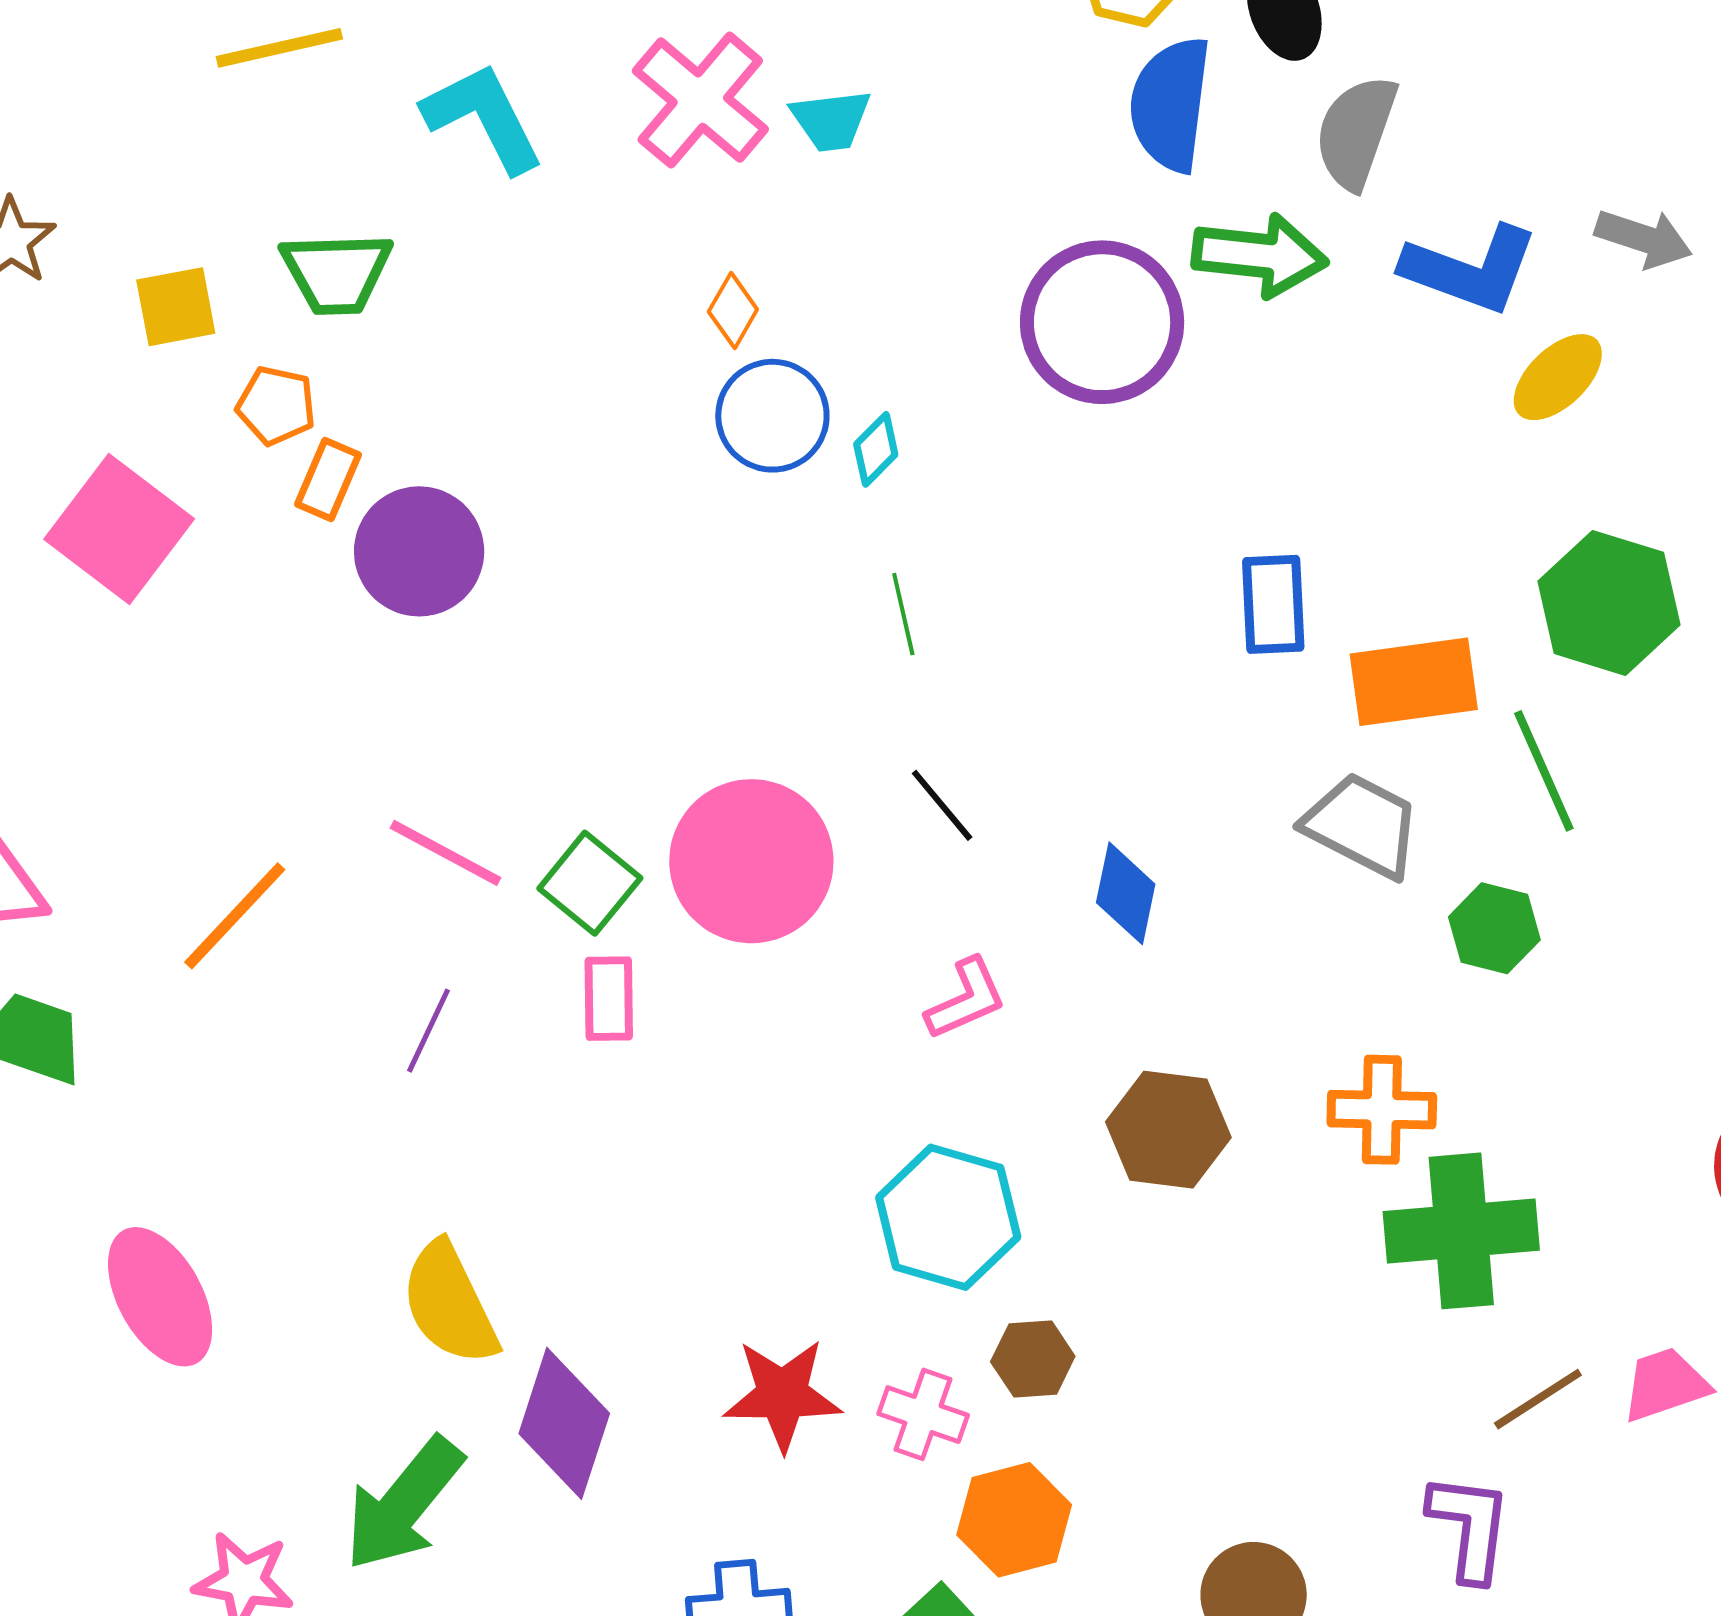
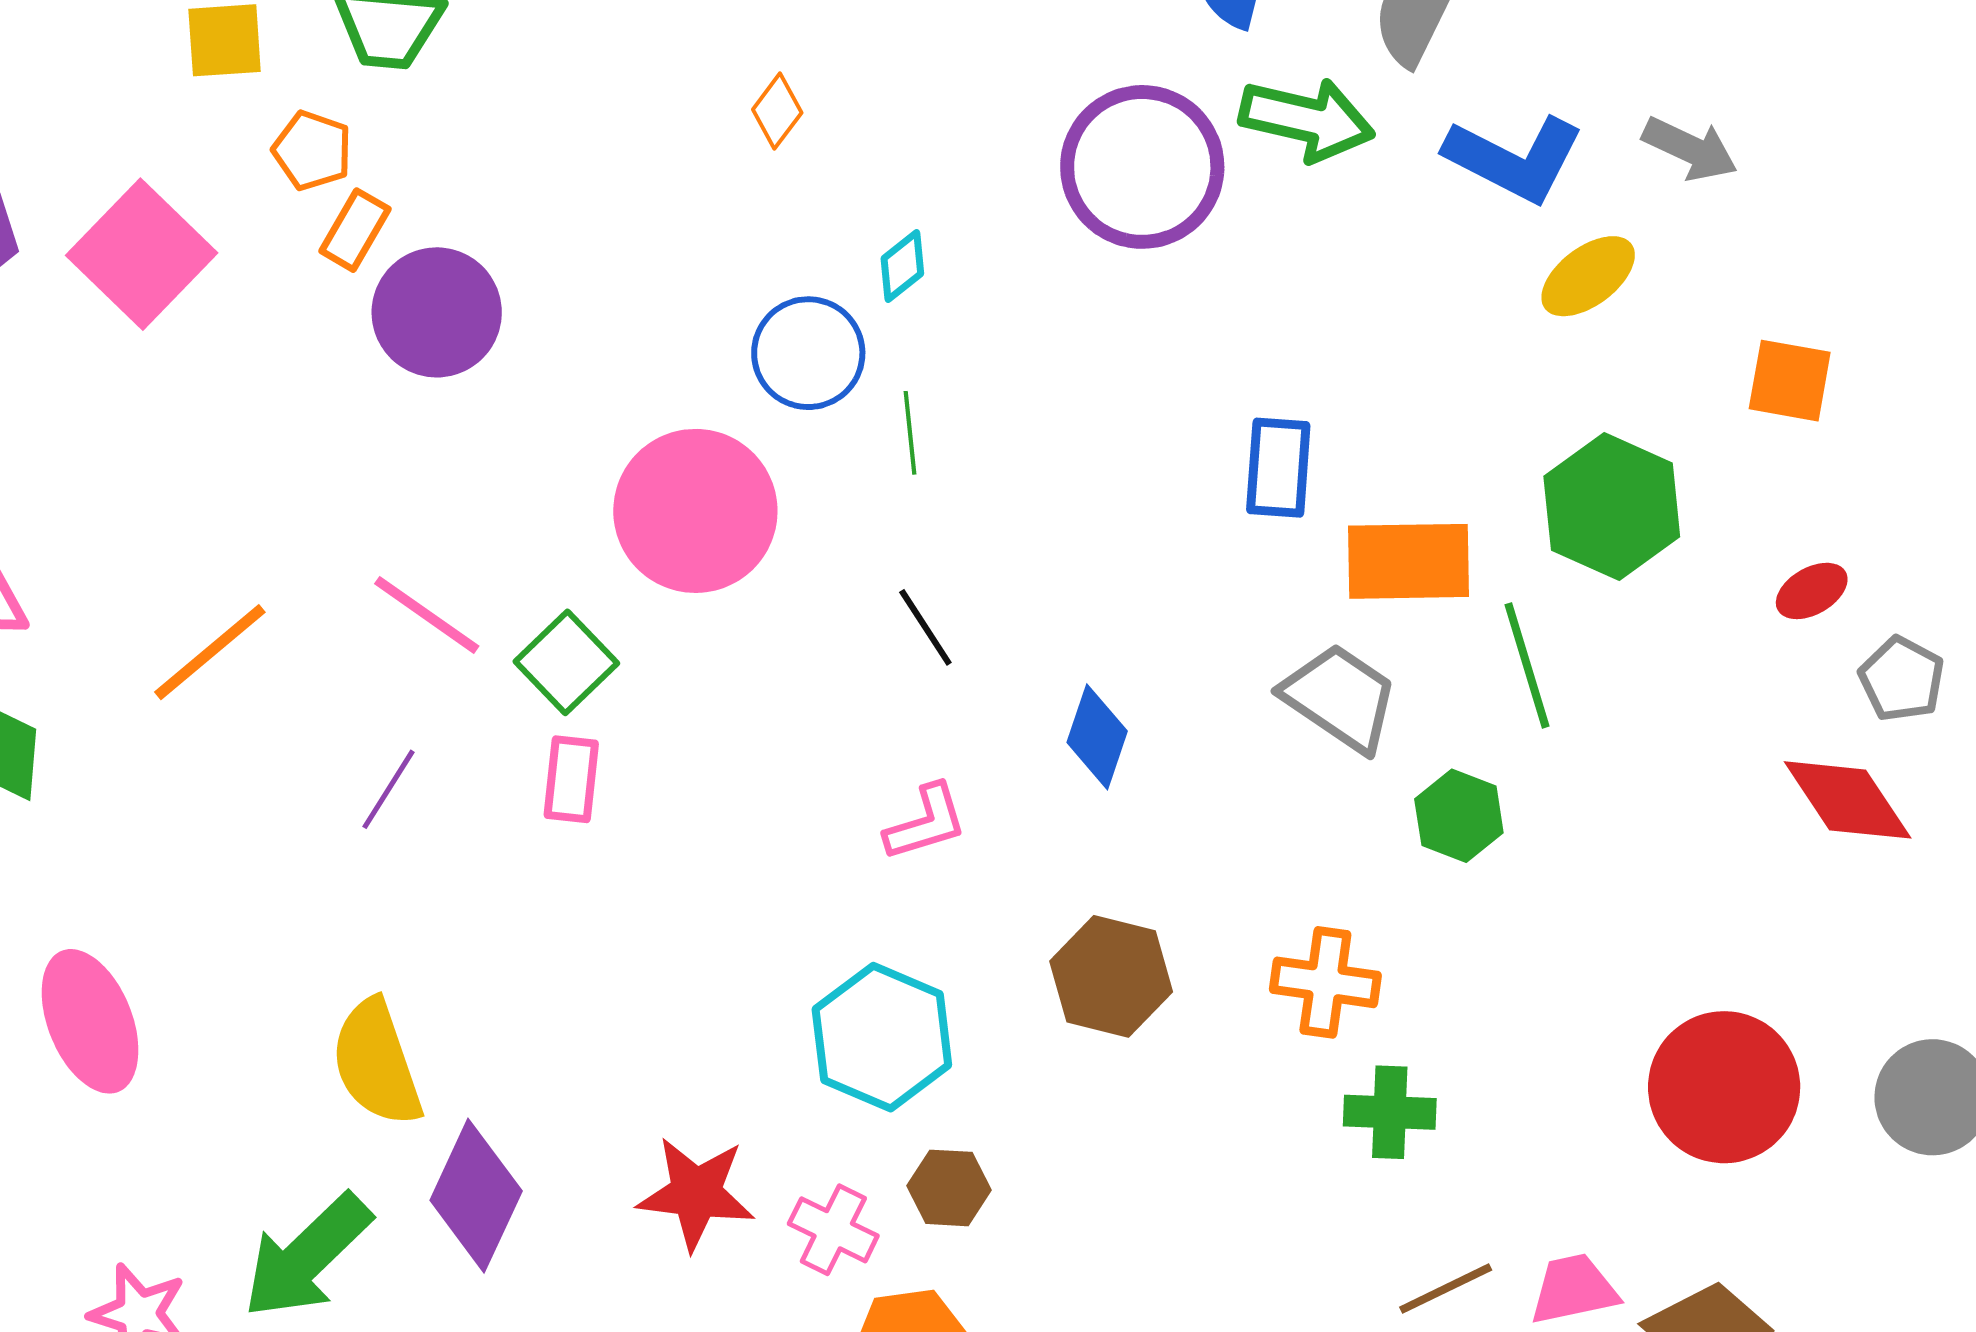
blue circle: (772, 416) -> (808, 353), moved
pink circle: (751, 861) -> (695, 511), moved
green cross: (1461, 1231) -> (1390, 1112), size x0.6

